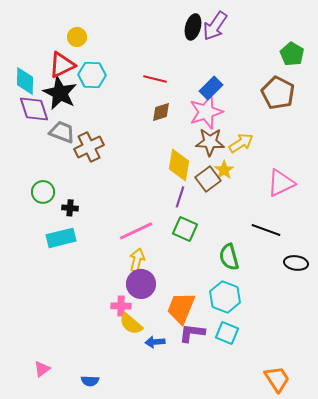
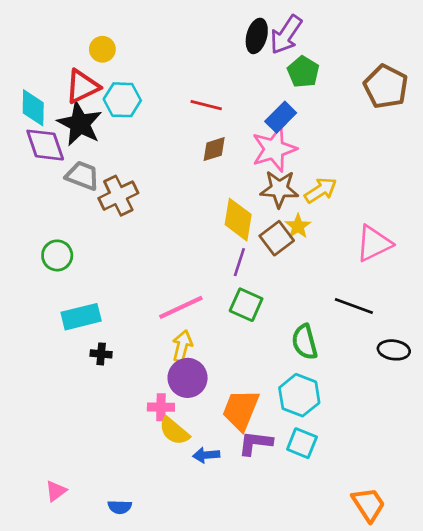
green pentagon: (292, 54) -> (303, 72), moved
brown pentagon: (278, 93) -> (386, 86), moved
black cross: (70, 208) -> (101, 354), moved

